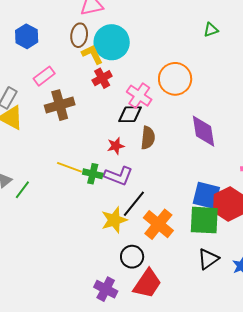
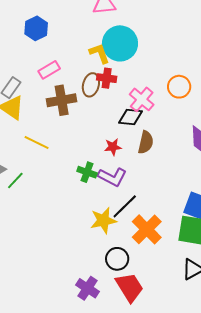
brown ellipse: (79, 35) -> (91, 85), moved
red cross: (102, 78) -> (107, 78), turned 30
orange circle: (175, 79) -> (179, 87), size x0.7
yellow line: (69, 167) -> (37, 142), moved
red trapezoid: (147, 284) -> (129, 287), turned -72

